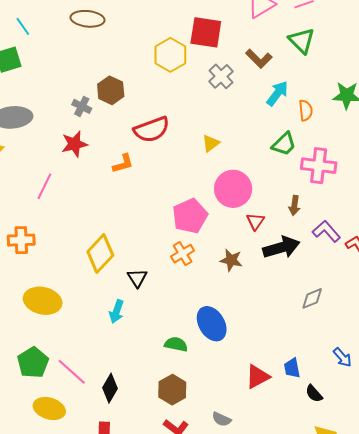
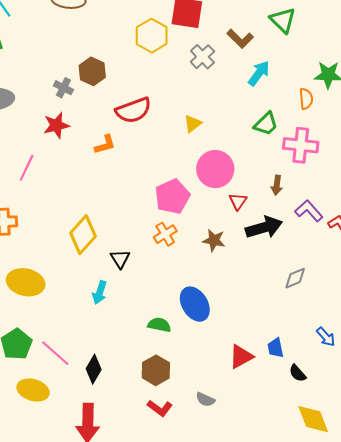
orange semicircle: (306, 110) -> (306, 99), moved

